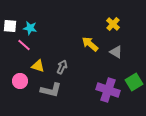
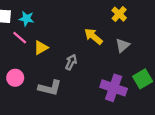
gray triangle: (116, 52) -> (122, 45), turned 48
yellow triangle: (38, 66) -> (41, 48), moved, turned -48
gray arrow: (62, 67) -> (71, 62), moved

